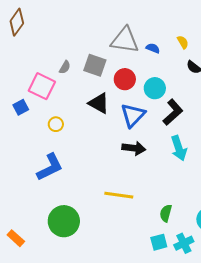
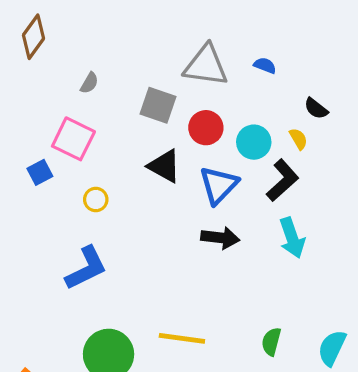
yellow semicircle: (183, 42) -> (298, 139), moved
blue semicircle: (153, 48) -> (265, 65), moved
gray semicircle: (65, 67) -> (89, 83), moved
yellow line: (119, 195) -> (182, 338), moved

